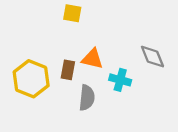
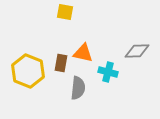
gray diamond: (152, 57) -> (137, 51), turned -70

